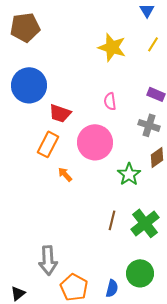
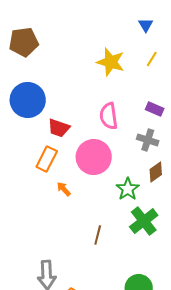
pink semicircle: (110, 101) -> (109, 116), size x1.5
brown line: (112, 220) -> (98, 235), moved
green cross: (145, 223) -> (144, 221), moved

